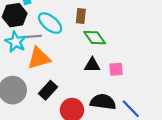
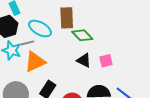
brown rectangle: (81, 16) -> (67, 18), size x1.5
black triangle: (92, 65) -> (84, 60), turned 35

